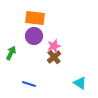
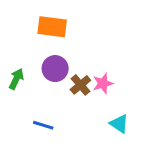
purple circle: (34, 36) -> (55, 69), moved
pink star: (54, 46) -> (103, 83), moved

